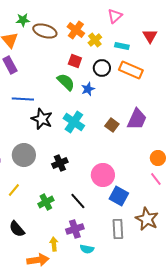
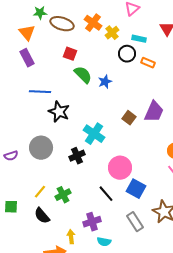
red square: (75, 61) -> (70, 54), moved
black circle: (102, 68) -> (127, 54), moved
orange rectangle: (131, 70) -> (148, 63), size x0.6
cyan cross: (74, 122) -> (94, 134), moved
yellow line: (14, 190) -> (40, 192), moved
black line: (78, 201) -> (106, 194), moved
black semicircle: (17, 229) -> (42, 216), moved
gray rectangle: (118, 229) -> (135, 222), turned -30

